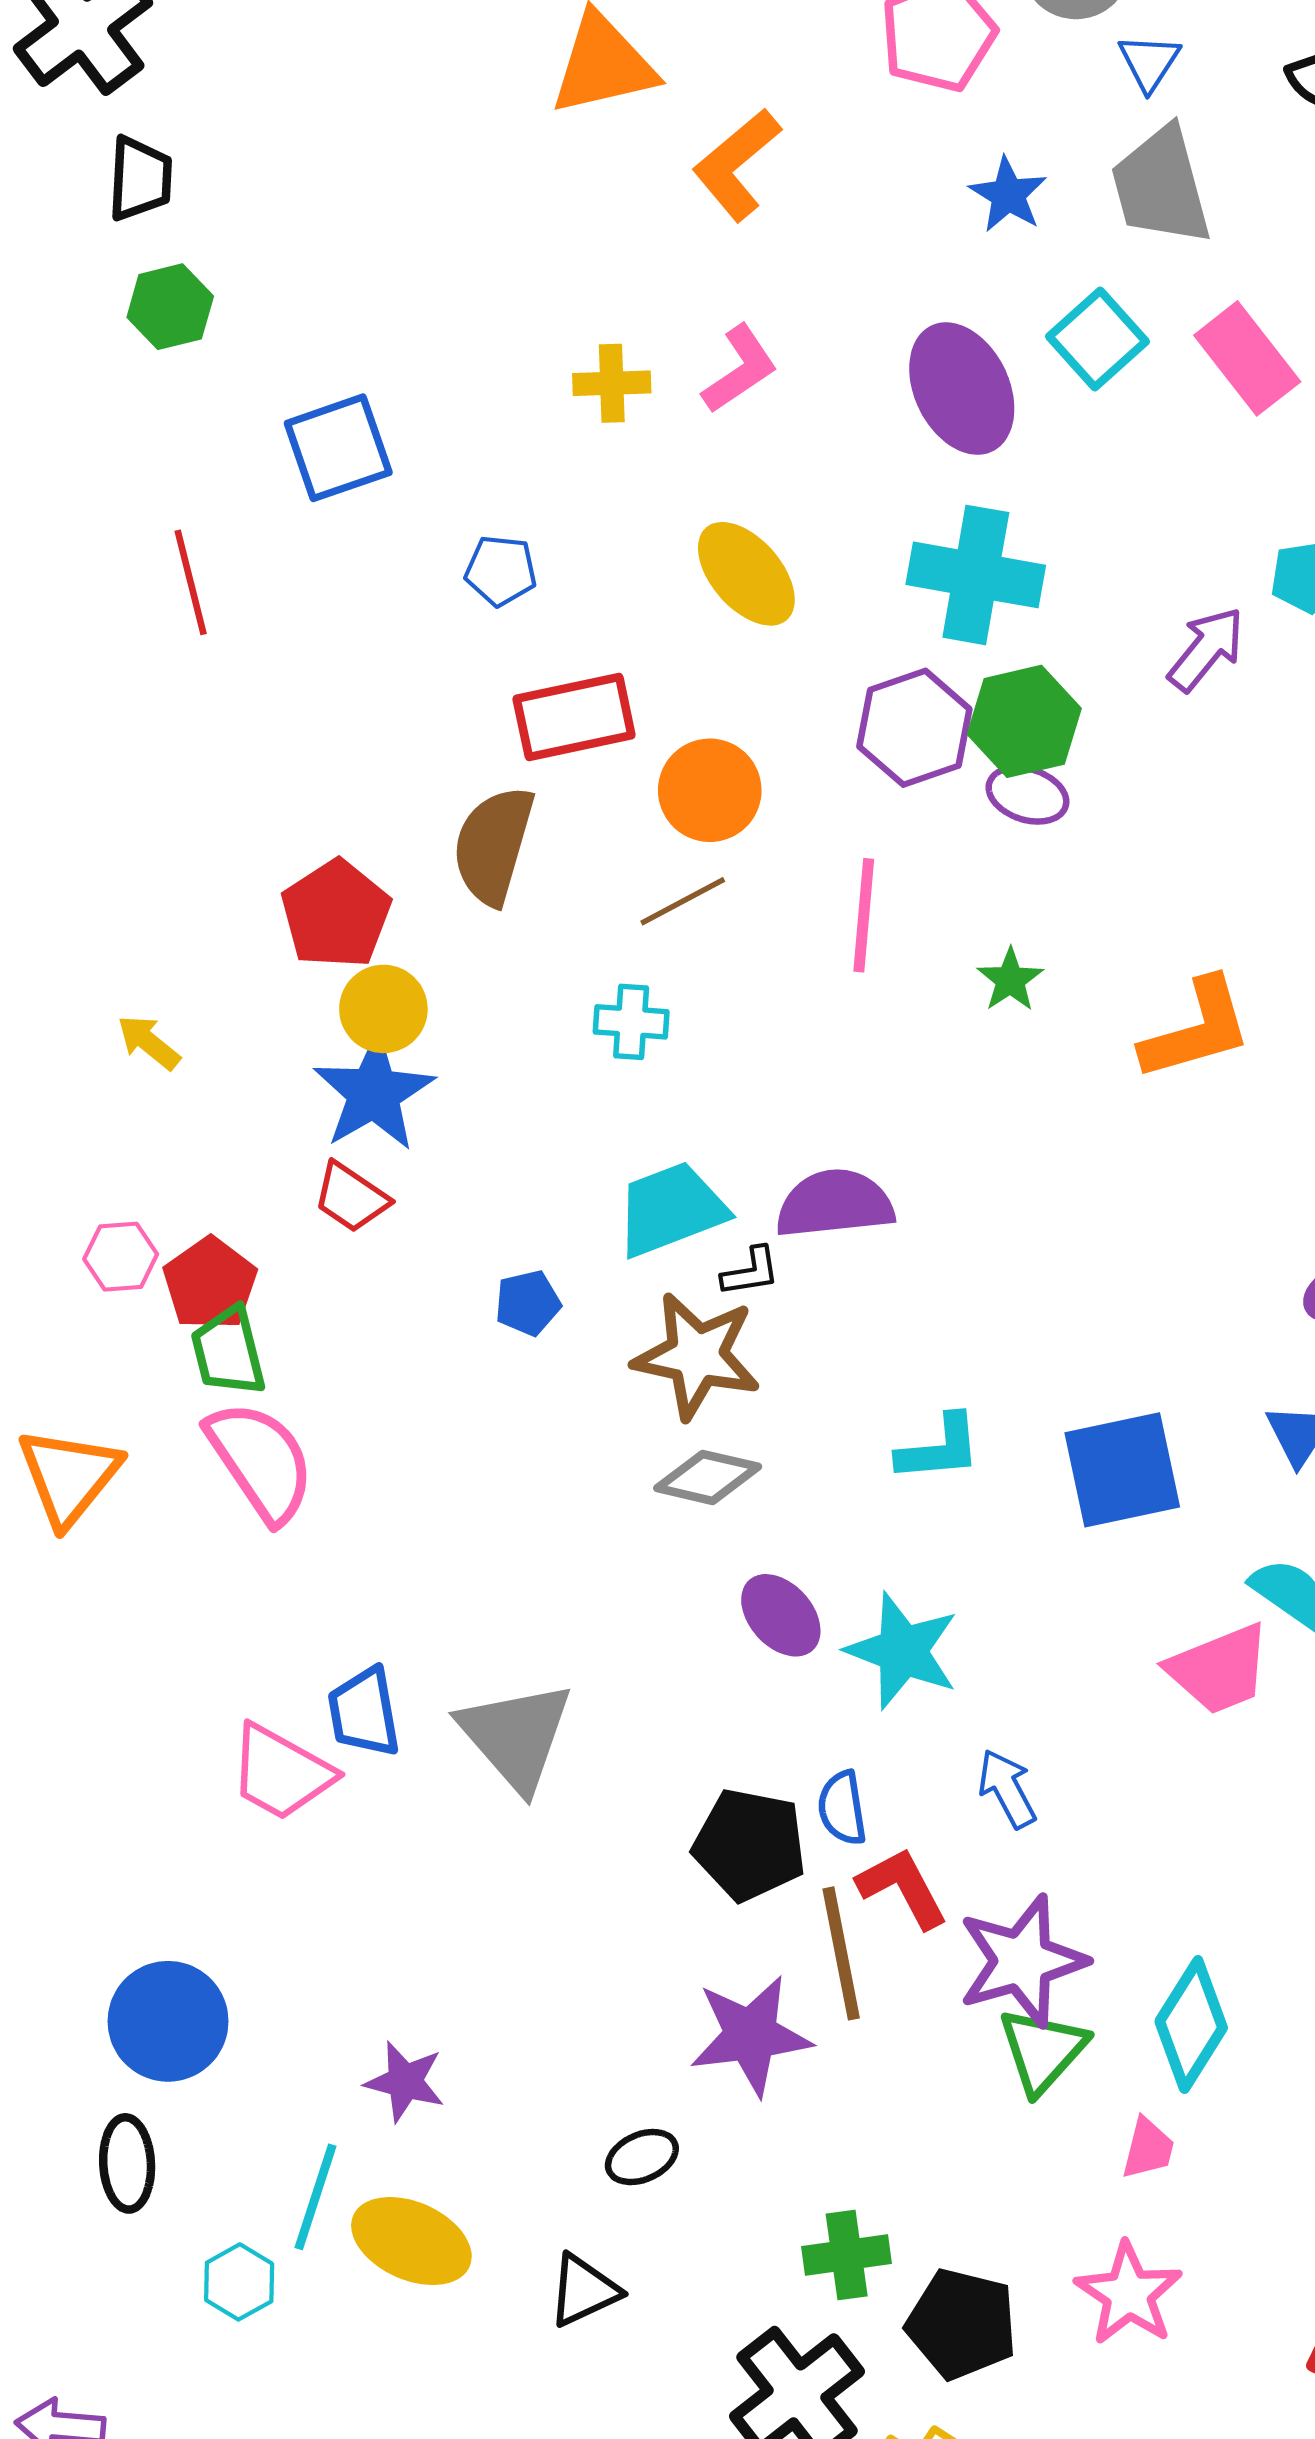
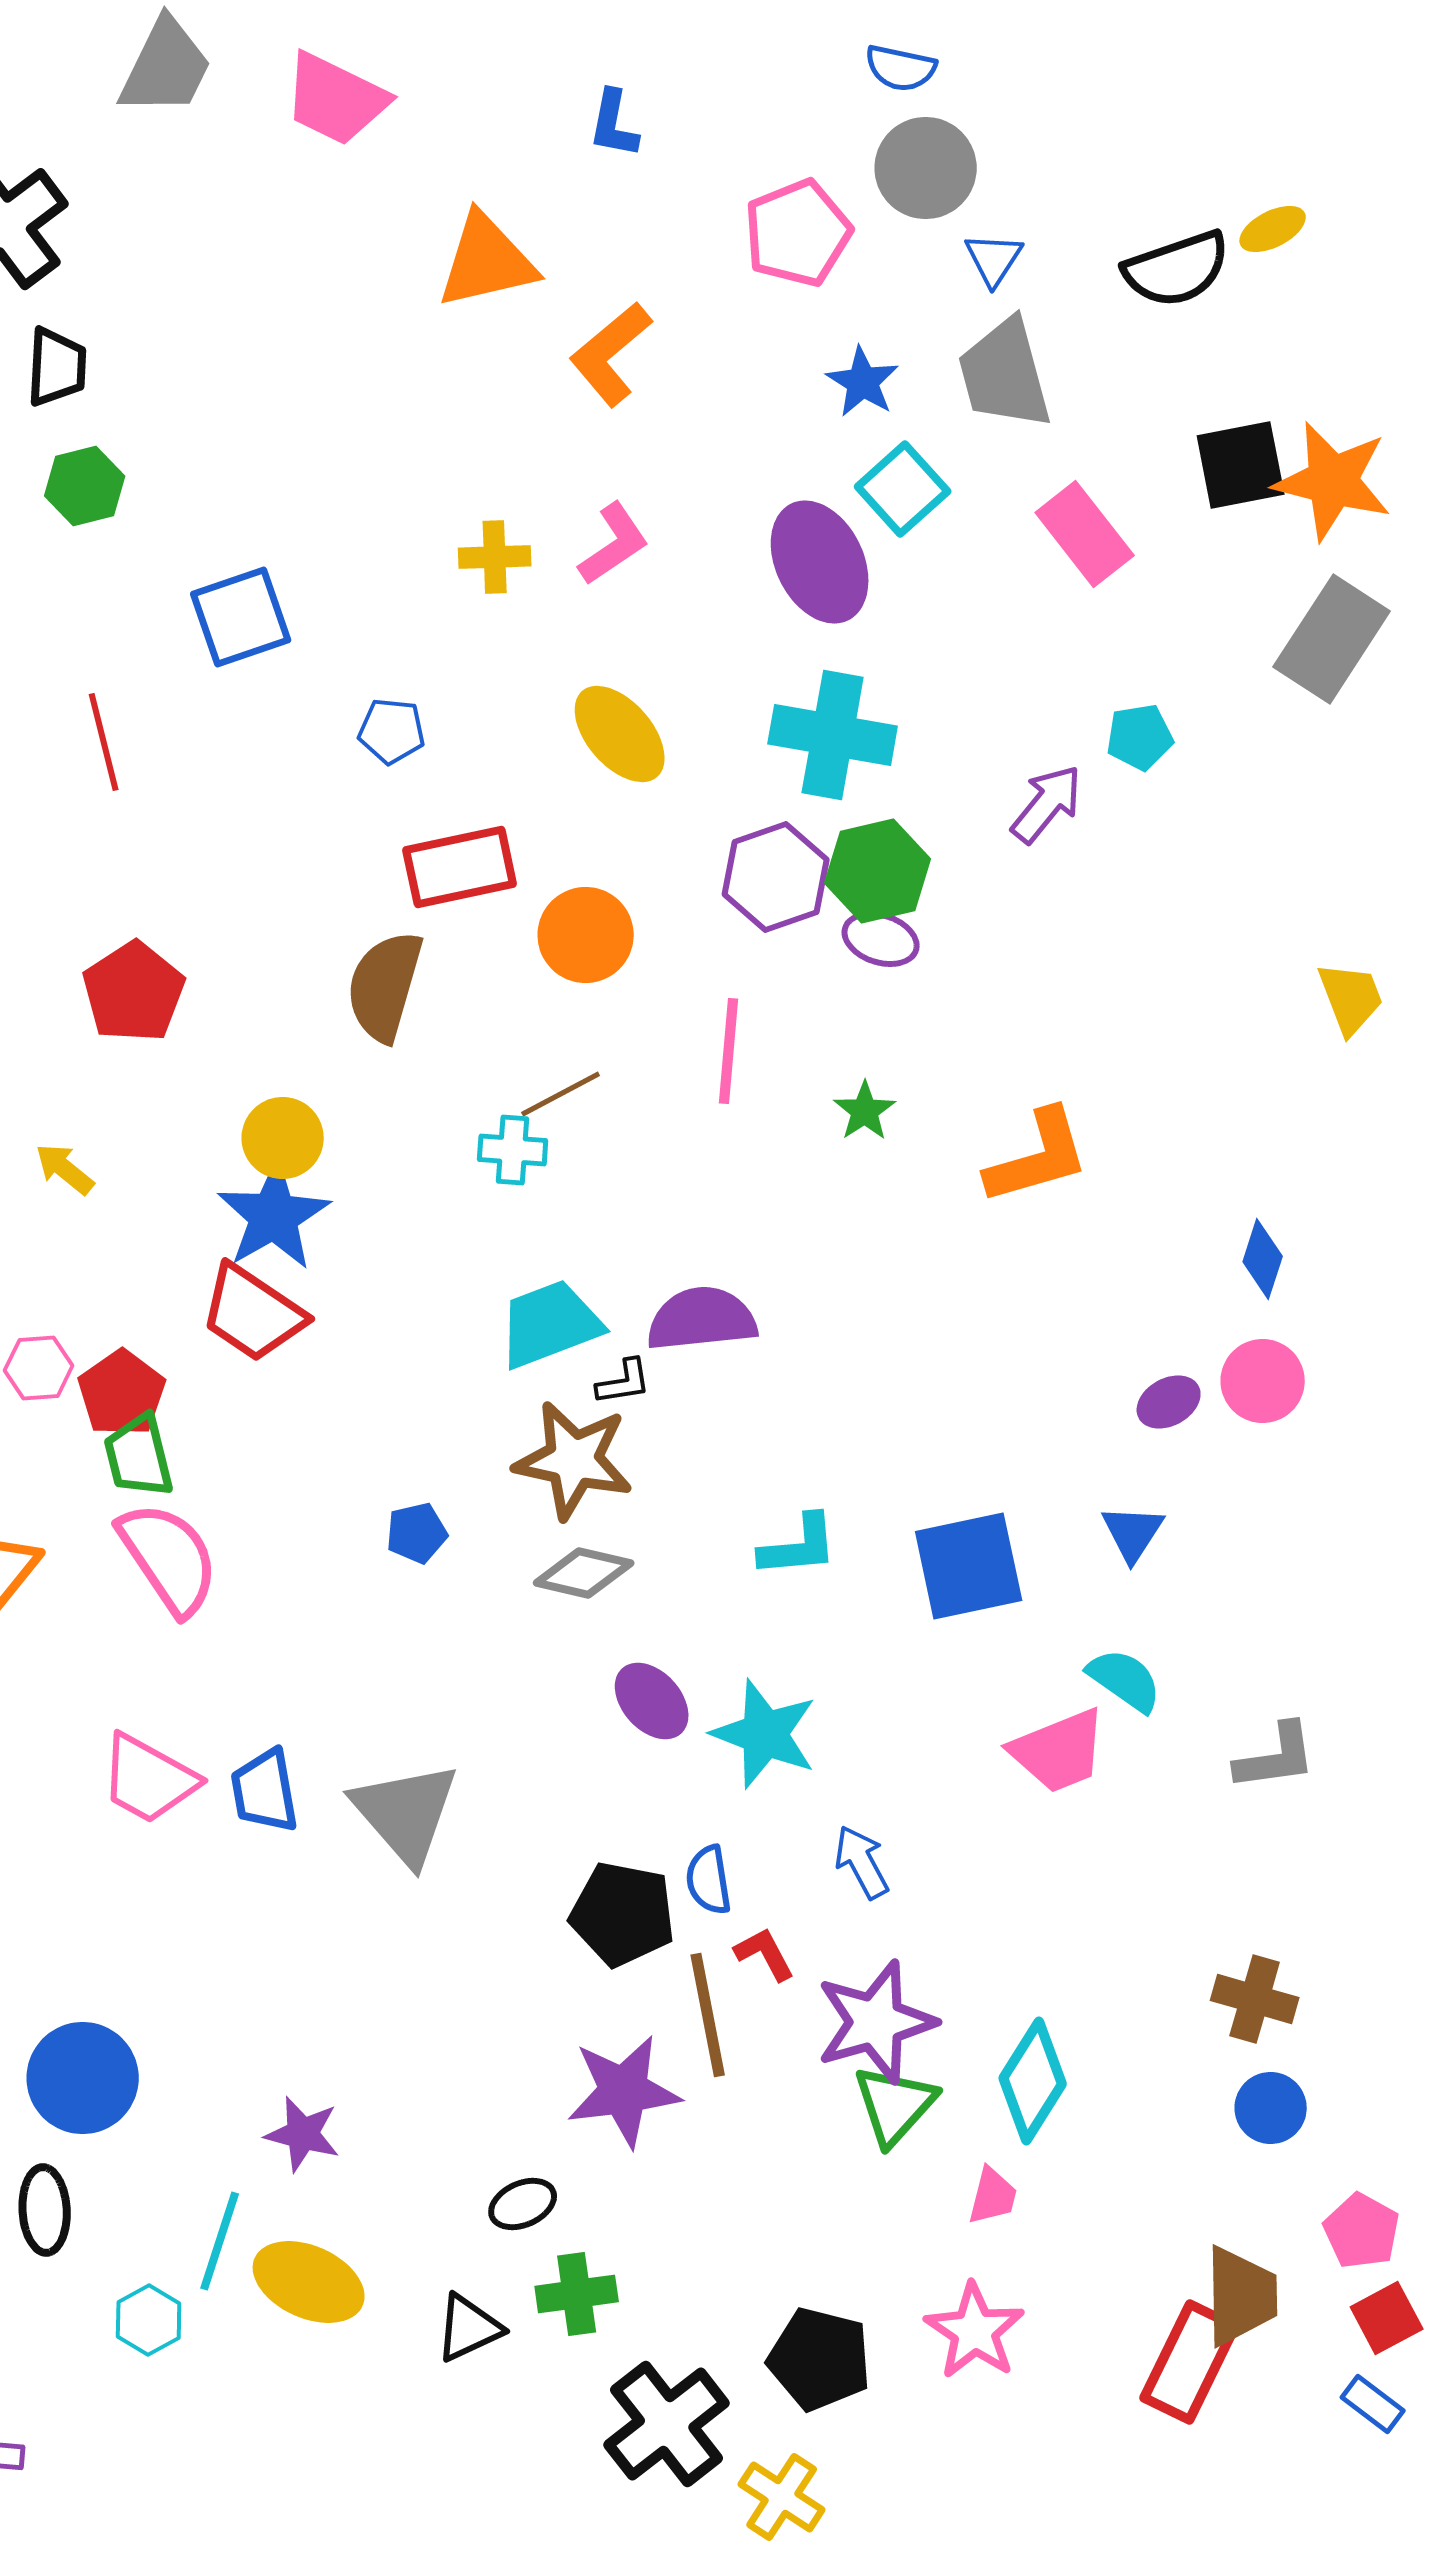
cyan square: (1097, 339) -> (903, 489), moved
brown line: (683, 901) -> (561, 1094), moved
red pentagon: (336, 914) -> (134, 992), moved
red trapezoid: (351, 1197) -> (253, 1313), size x1.5
blue pentagon: (528, 1303) -> (417, 1533), moved
pink trapezoid: (281, 1773) -> (149, 1779), moved
red L-shape: (903, 1888) -> (765, 1954), size x0.7
green cross: (847, 2255) -> (577, 2294), moved

